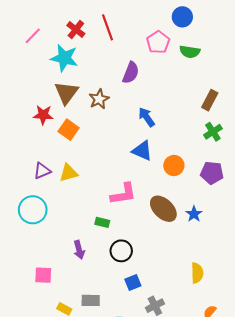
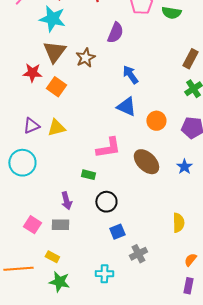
blue star: (194, 214) -> (184, 167), moved
pink square: (43, 275) -> (32, 225), turned 30
gray rectangle: (91, 300) -> (60, 225), moved

